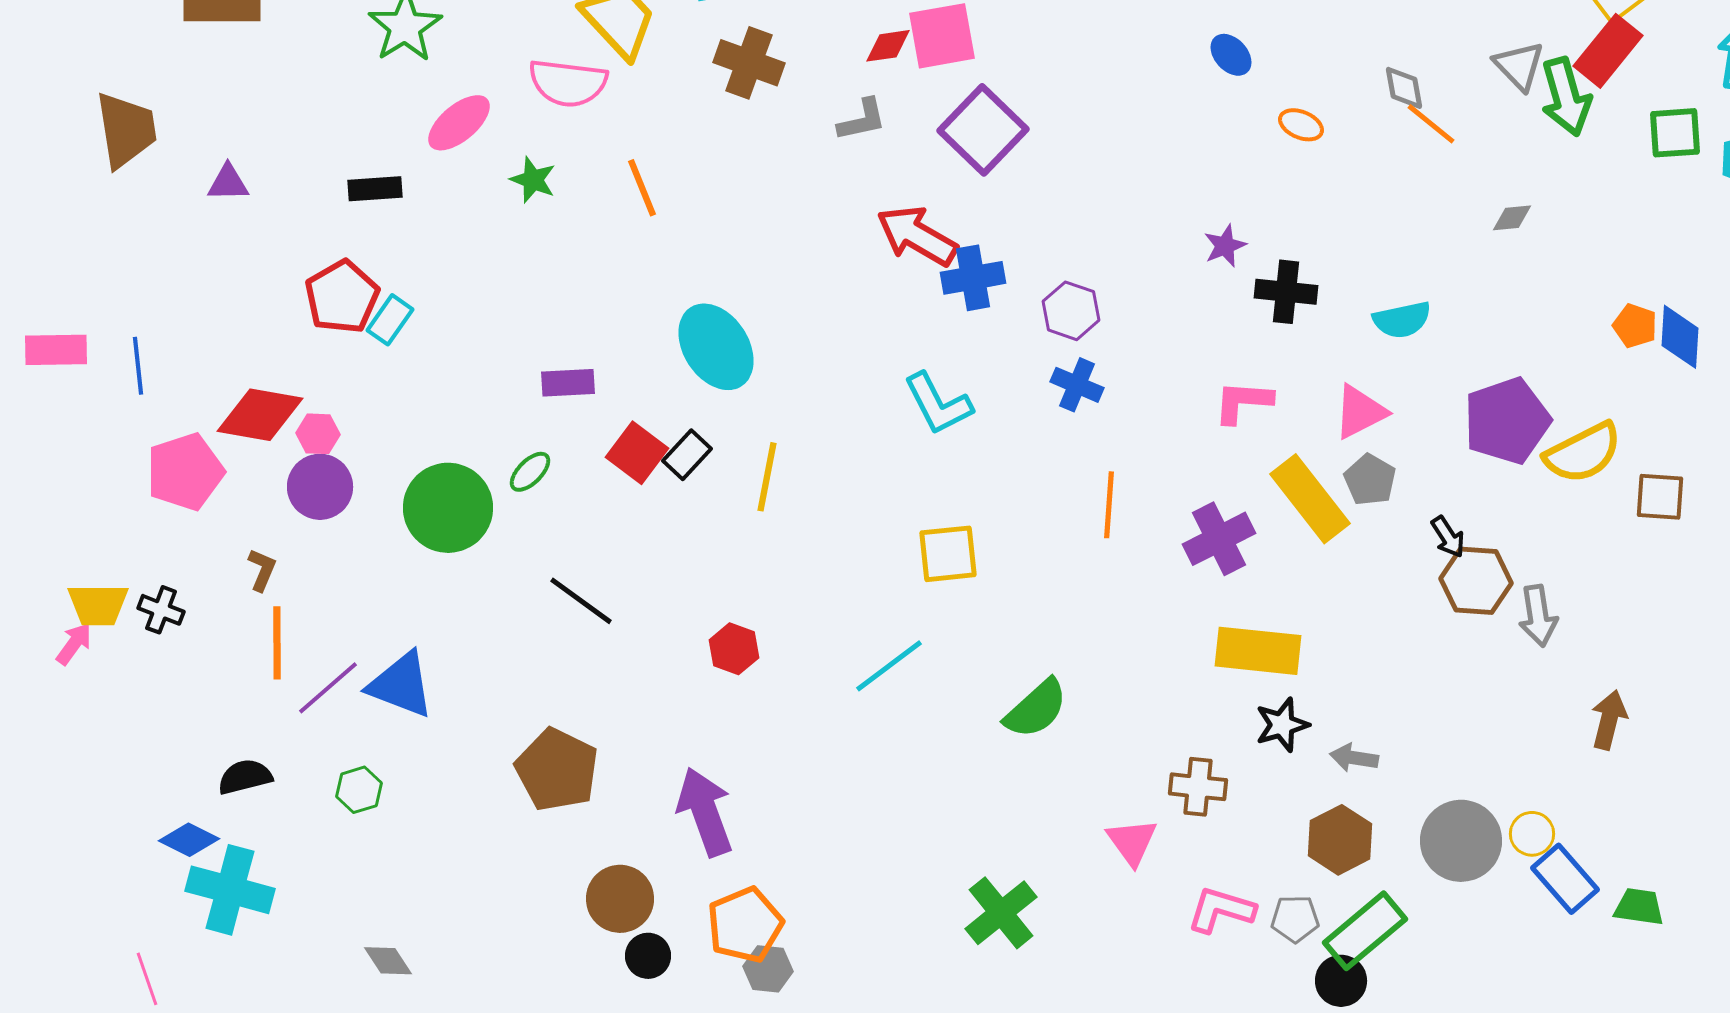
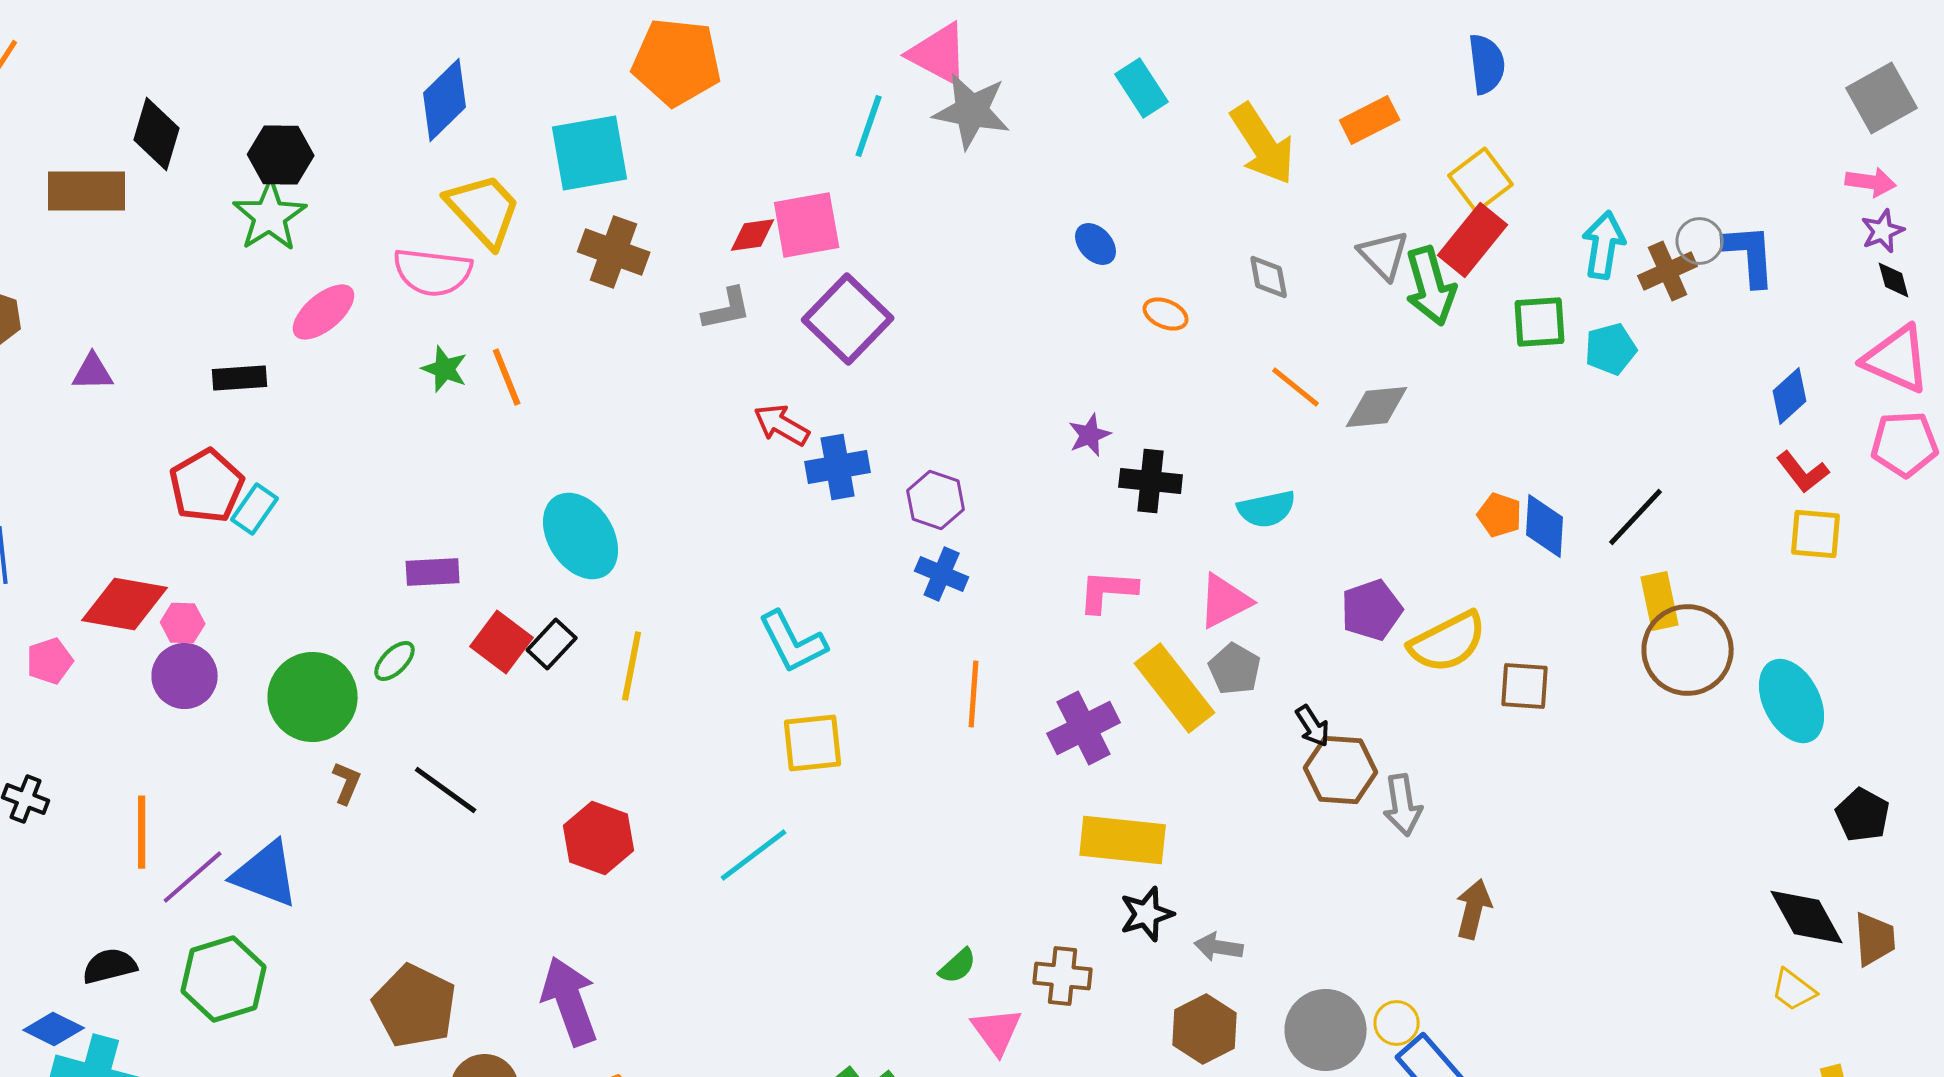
orange line: (1431, 124) -> (1296, 387), moved
green star: (533, 180) -> (445, 369), moved
gray diamond: (1512, 218) -> (1377, 407), size x1.6
red arrow: (917, 236) -> (782, 425), size x0.7
cyan L-shape: (938, 404) -> (793, 642), moved
purple pentagon: (1507, 421) -> (1372, 610), size x0.7
pink pentagon: (185, 472) -> (50, 661), size x0.6
brown L-shape: (262, 570) -> (347, 783), moved
red hexagon: (734, 649) -> (599, 838), size x1.4
green semicircle: (1036, 709) -> (958, 966), moved, size x0.6
brown pentagon: (557, 770) -> (415, 1006), moved
green hexagon: (359, 790) -> (224, 979), size x1.8

